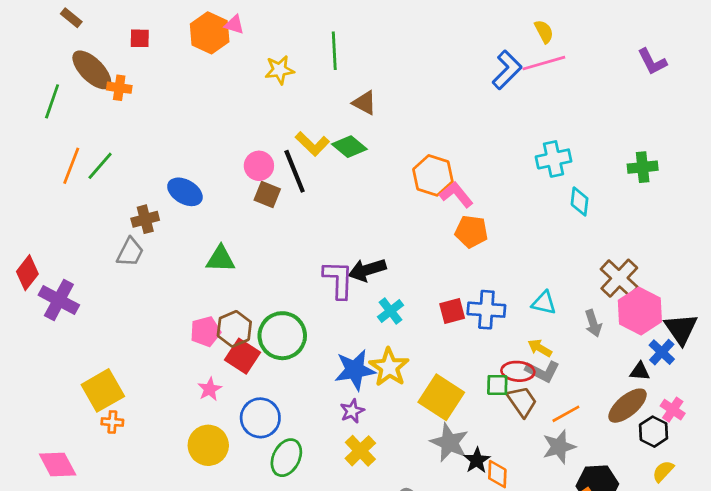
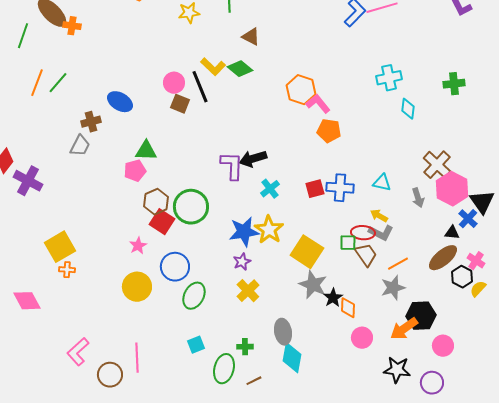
pink pentagon: (206, 332) -> (135, 171), moved
yellow semicircle: (663, 471) -> (478, 289), moved

